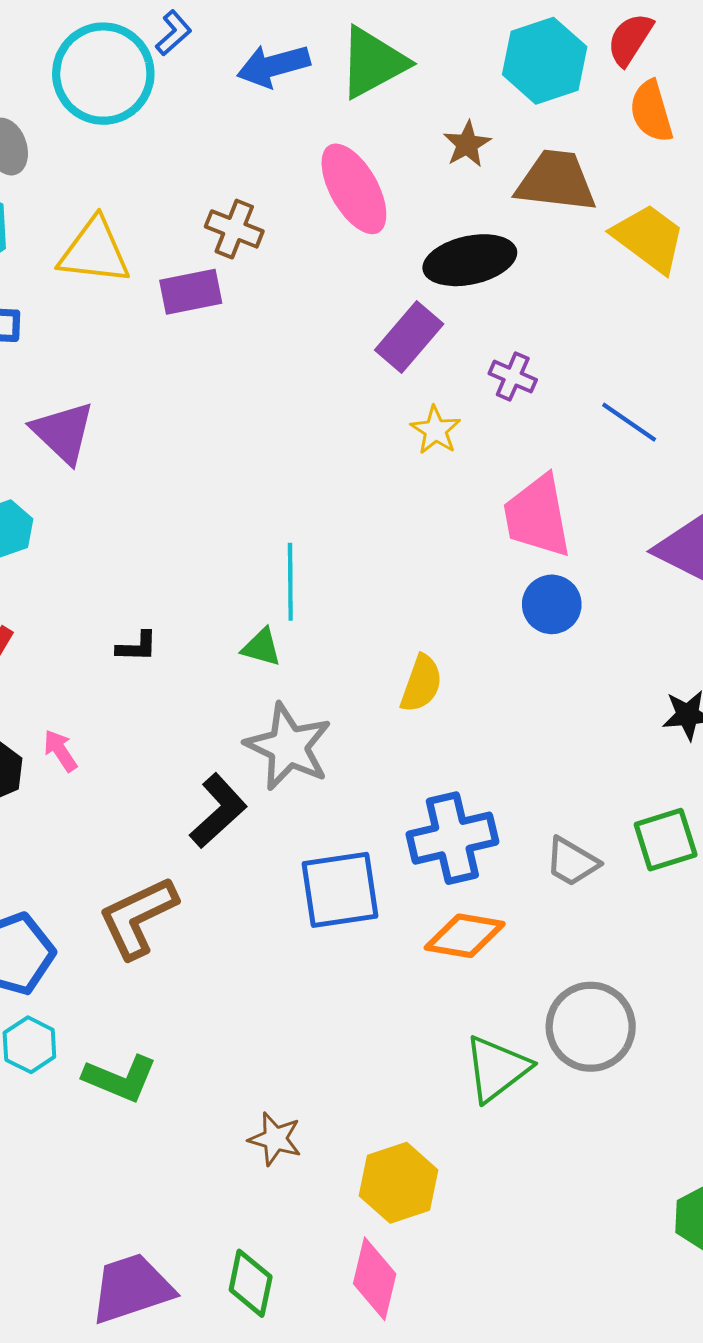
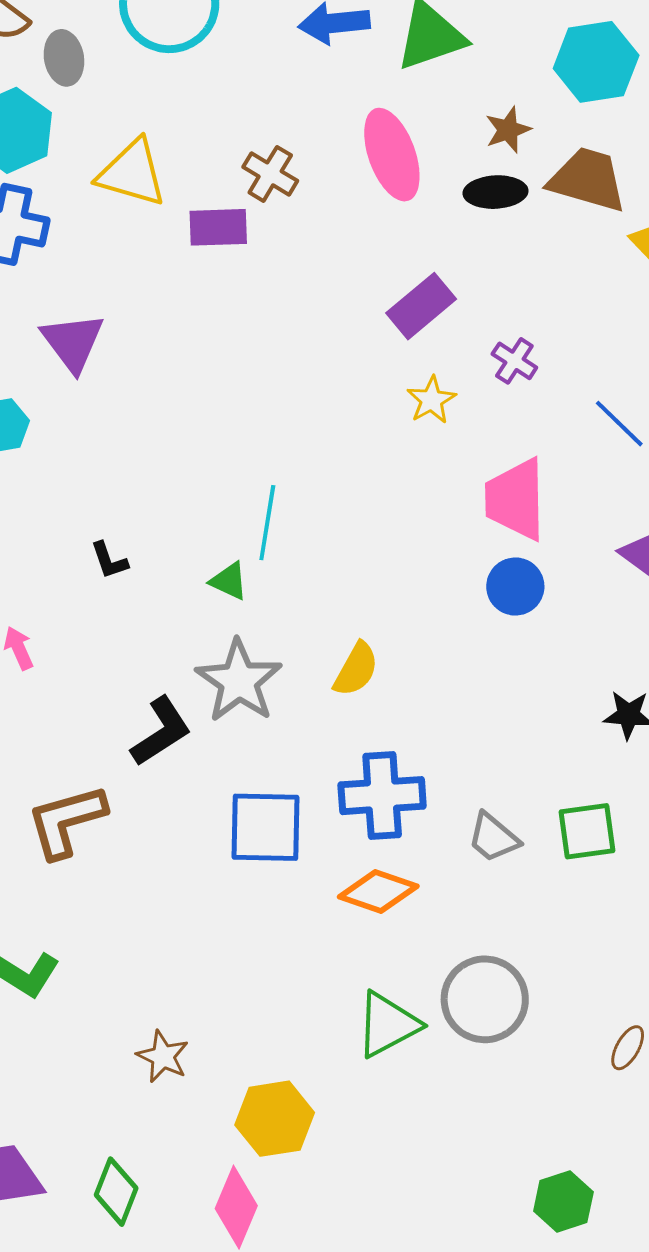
black ellipse: (470, 260) -> (495, 192), moved, size x0.7
black L-shape: (137, 647) -> (109, 560), turned 60
yellow semicircle: (421, 684) -> (356, 669), moved

